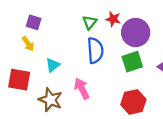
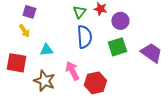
purple circle: (136, 32) -> (120, 21), size x0.7
cyan triangle: (53, 65) -> (46, 50), turned 32
red hexagon: (133, 102) -> (95, 83), moved

